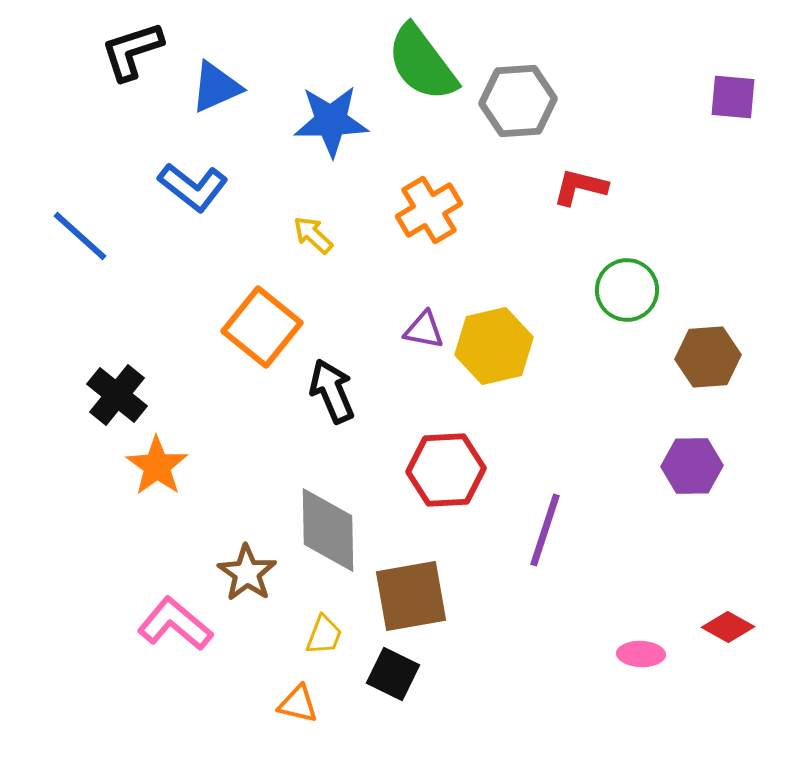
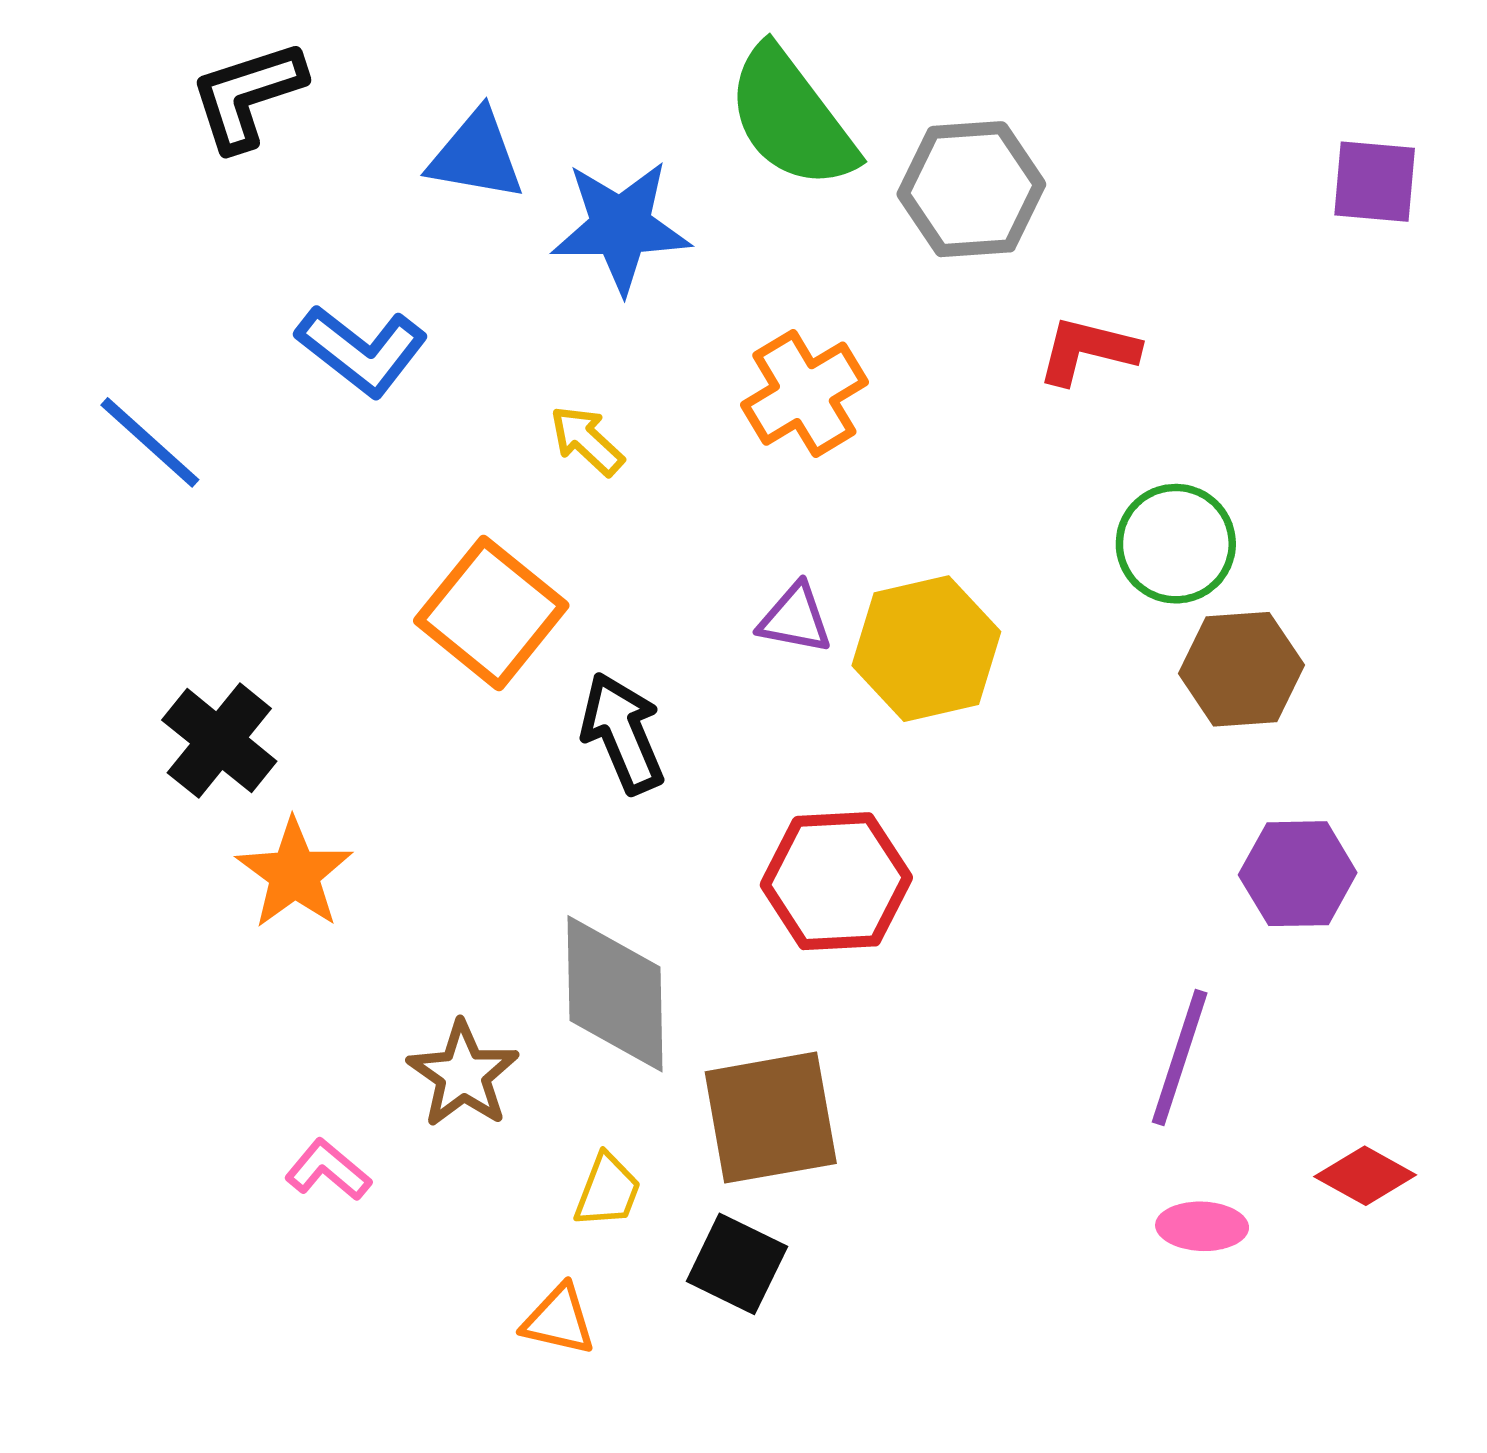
blue triangle: (216, 87) -> (476, 155), moved, turned 34
brown hexagon: (708, 357) -> (1241, 669), moved
purple line: (545, 530) -> (1180, 1058), moved
pink L-shape: (175, 624) -> (328, 1170), size x0.6

